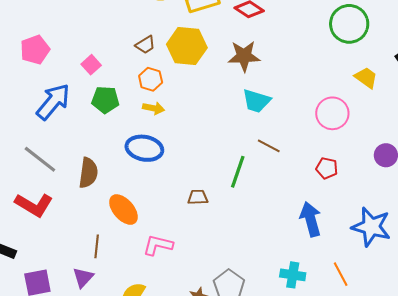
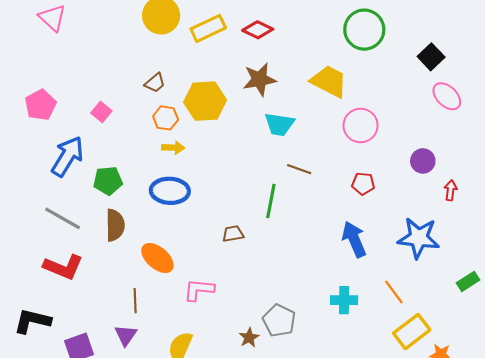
yellow hexagon: (187, 46) -> (205, 101), moved
yellow trapezoid: (366, 78) -> (329, 81), moved, size x1.5
green pentagon: (105, 100) -> (108, 181), moved

